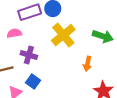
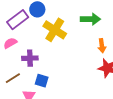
orange arrow: (88, 64) -> (102, 46), moved

